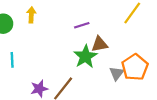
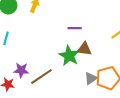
green star: (85, 57) -> (69, 56), turned -30

